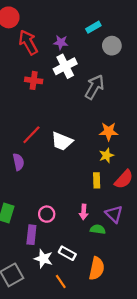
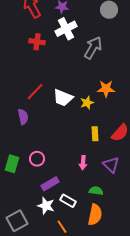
yellow star: (106, 155) -> (87, 103), moved
pink circle: (47, 214) -> (37, 159), moved
green semicircle: (98, 229) -> (96, 191), moved
purple rectangle: (31, 235) -> (50, 184), moved, turned 54

